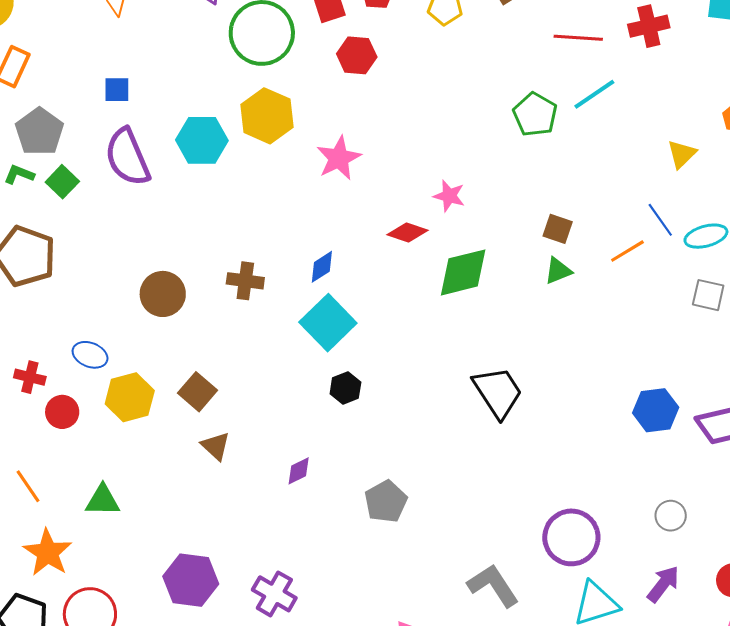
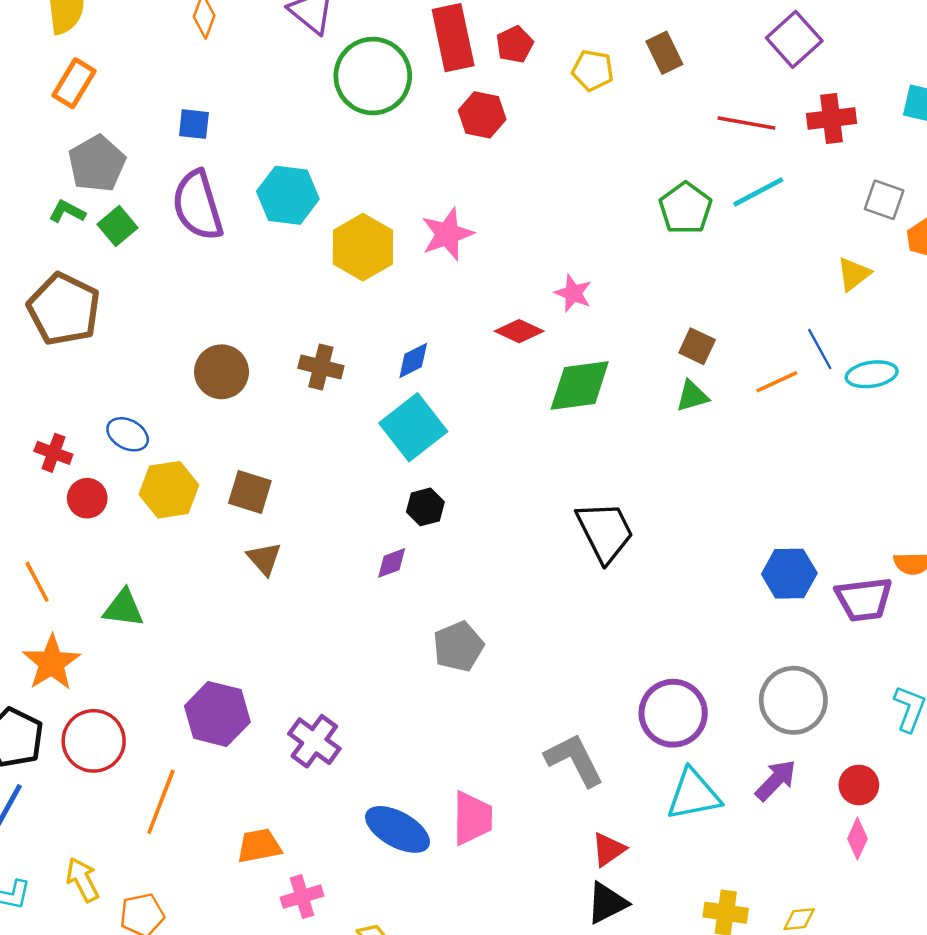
yellow hexagon: (267, 116) -> (363, 247), moved
gray square: (708, 295) -> (884, 200), moved
brown square: (198, 392) -> (250, 492), turned -30
purple diamond: (299, 471) -> (392, 563), moved
gray circle: (671, 516) -> (793, 700), size x1.8

